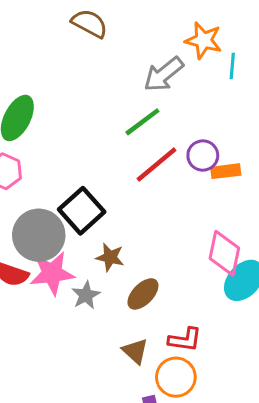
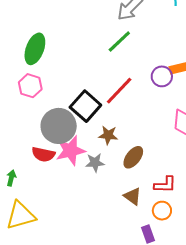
purple circle: (203, 156) -> (162, 76), moved
red line: (156, 164) -> (119, 91), moved
gray star: (86, 295) -> (95, 163), turned 30
orange circle: (176, 377) -> (162, 211), size x0.7

